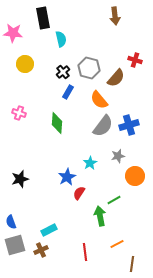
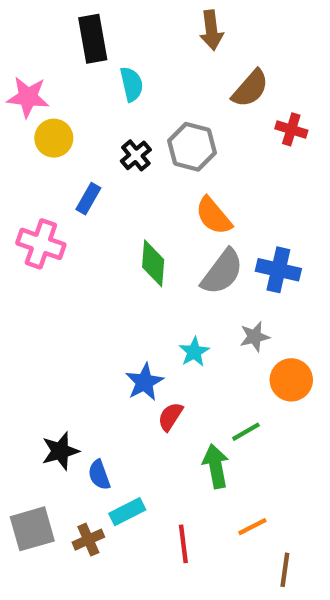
brown arrow: (115, 16) -> (211, 30), moved
pink star: (13, 33) -> (28, 97), moved
brown semicircle: (116, 78) -> (250, 88), moved
blue rectangle: (68, 92) -> (88, 199), moved
pink cross: (19, 113) -> (41, 244), size x1.5
green diamond: (57, 123) -> (153, 263), moved
blue cross: (129, 125) -> (278, 270), turned 30
black star: (20, 179) -> (60, 451), moved
blue semicircle: (11, 222) -> (99, 475), moved
cyan rectangle: (49, 230) -> (127, 512), moved

